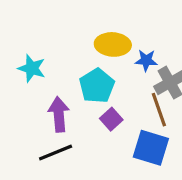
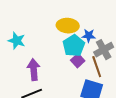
cyan pentagon: (97, 86) -> (74, 46), moved
purple square: (111, 119) -> (78, 61), moved

